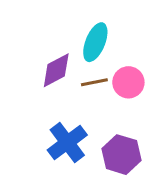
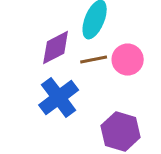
blue cross: (67, 143) -> (59, 98), moved

